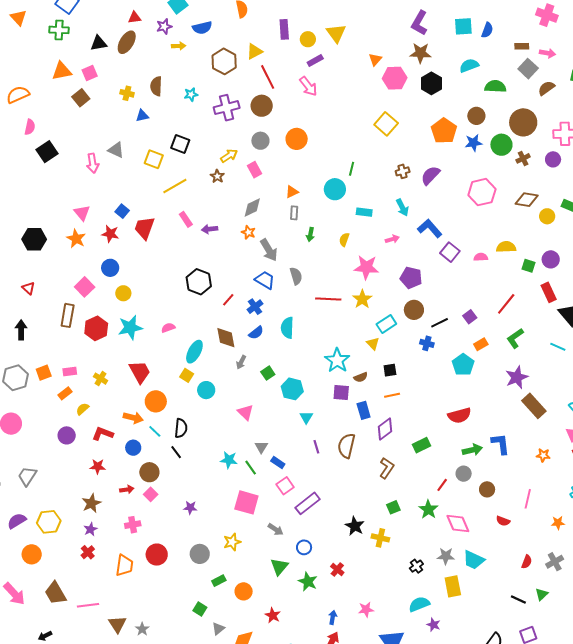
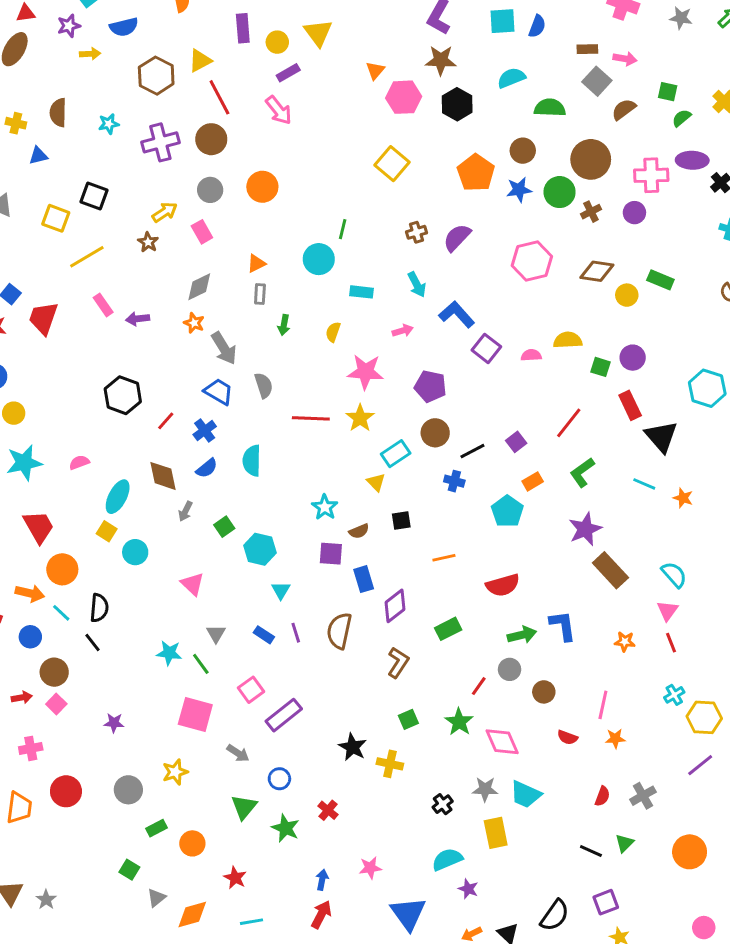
cyan star: (337, 360) -> (325, 507), size x0.7
orange line: (392, 395) -> (444, 558), moved
blue rectangle: (278, 462) -> (264, 635), moved
orange star: (558, 523) -> (615, 739), moved

